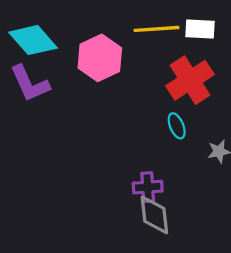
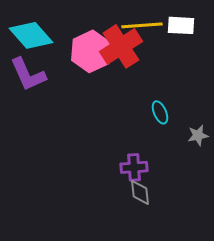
red cross: (190, 80) -> (121, 46), moved
gray diamond: (154, 215) -> (140, 192), size x0.7

